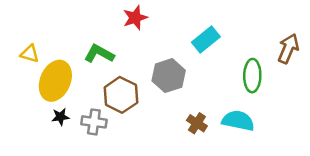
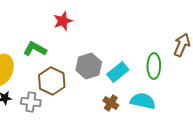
cyan rectangle: (206, 40) -> (118, 72), moved

